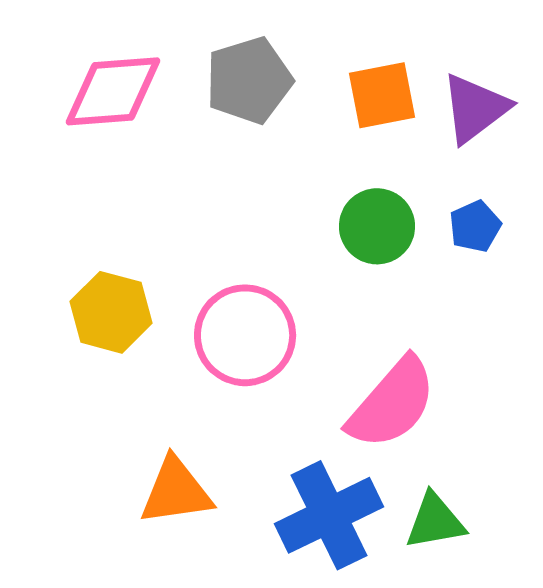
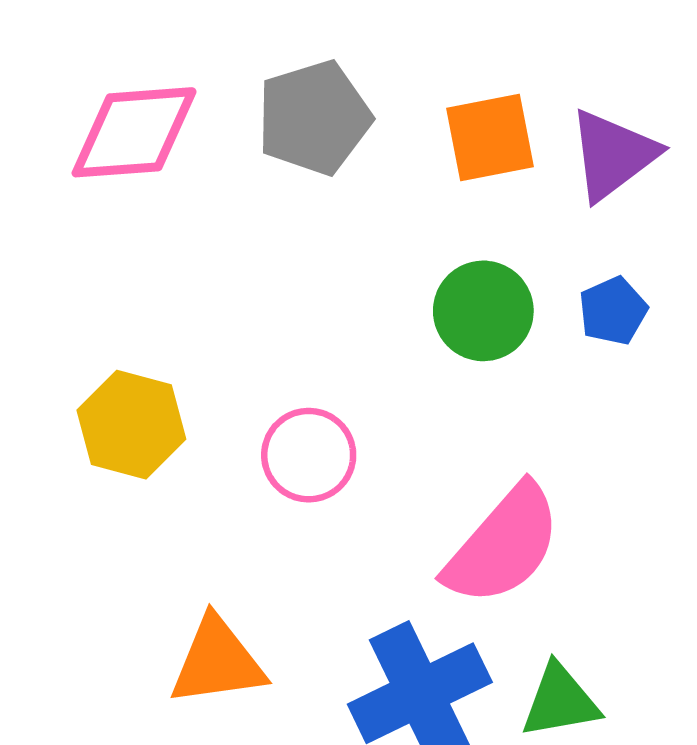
pink circle: (245, 335) -> (309, 455), size x0.7

